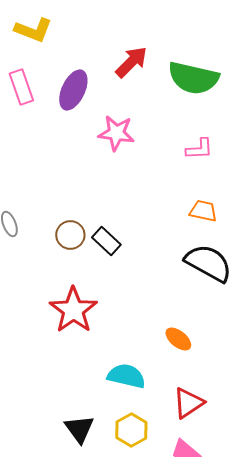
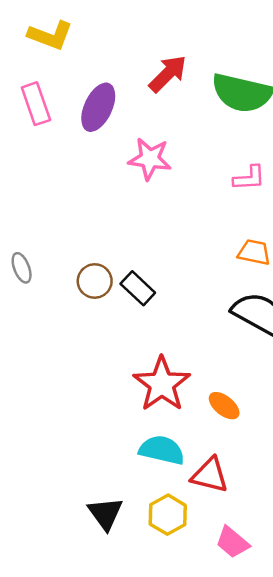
red star: (73, 310) -> (162, 384), moved
red triangle: (188, 403) -> (210, 475), moved, turned 48

